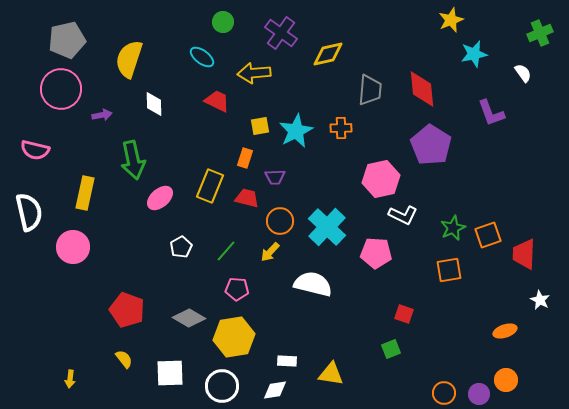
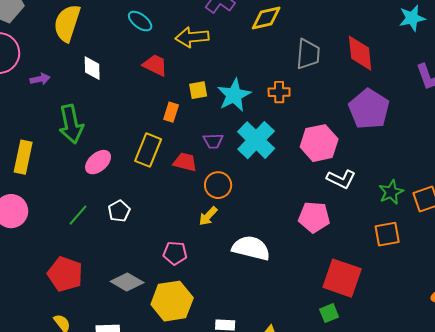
orange rectangle: (245, 158) -> (171, 112), moved
cyan cross: (327, 227) -> (256, 140), moved
green line: (226, 251) -> (78, 215), moved
red square: (404, 314) -> (342, 278), size x2.0

